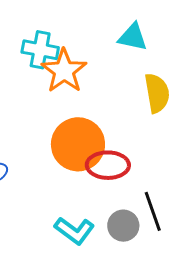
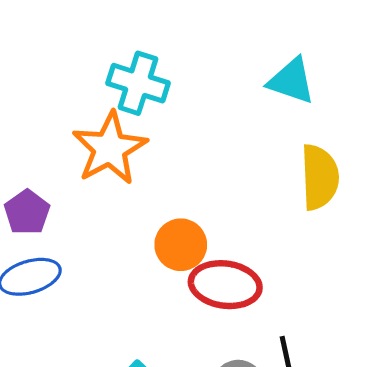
orange star: (64, 71) -> (110, 148), moved
orange circle: (78, 144) -> (181, 245), size x0.6

